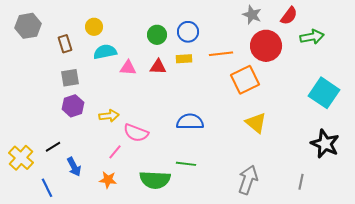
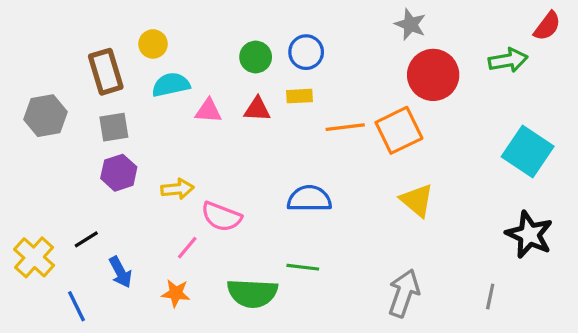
red semicircle: (289, 16) -> (547, 26), moved
gray hexagon: (28, 26) -> (45, 116), moved
brown rectangle: (65, 44) -> (106, 72), size x1.5
orange line: (221, 54) -> (345, 127), moved

